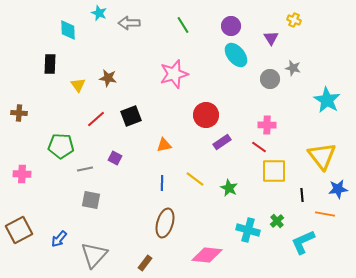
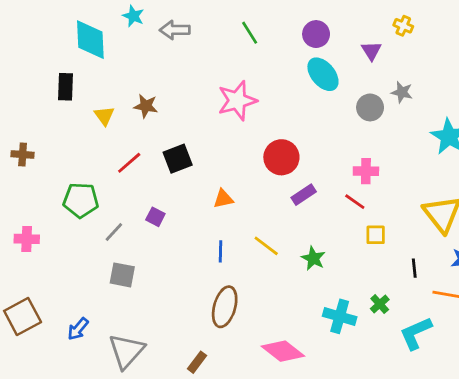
cyan diamond: (68, 30) -> (90, 40), size x1.4
gray line: (85, 169) -> (114, 232), turned -35
yellow square: (274, 171) -> (376, 235), size x0.6
pink diamond: (207, 255) -> (283, 351), turned 32

